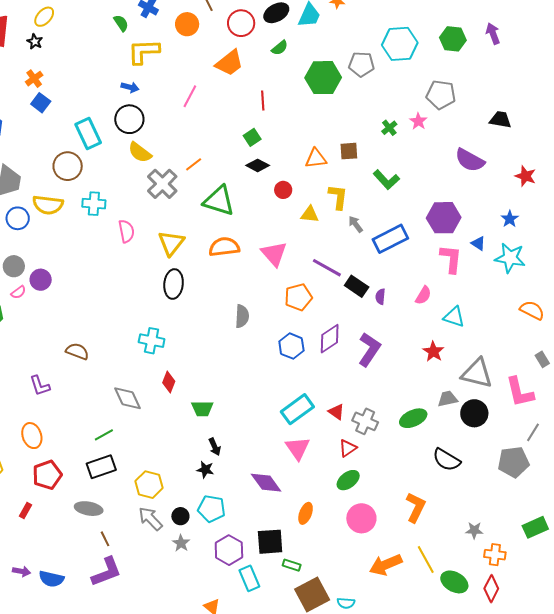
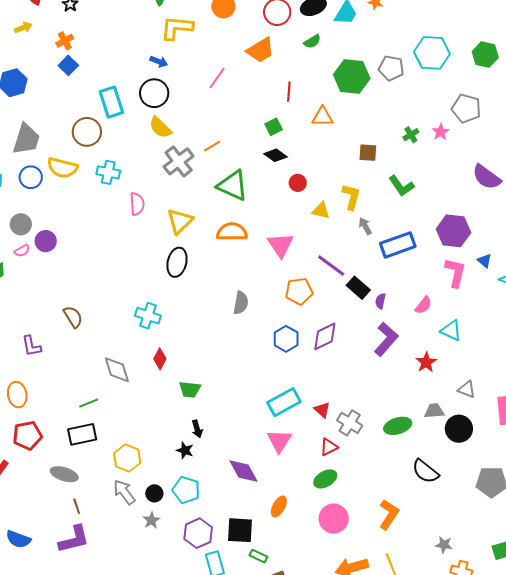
orange triangle: (316, 158) -> (323, 117), moved
purple L-shape: (369, 349) -> (386, 339), moved
brown semicircle: (77, 351) -> (73, 317), turned 30
gray triangle: (477, 373) -> (467, 389), size x0.6

